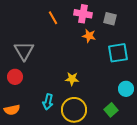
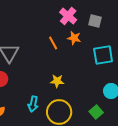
pink cross: (83, 14) -> (68, 16), turned 30
orange line: (53, 18) -> (53, 43), moved

